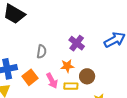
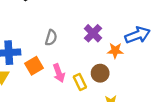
orange star: (67, 66) -> (115, 51), moved
yellow rectangle: (71, 86) -> (80, 82), turned 56

